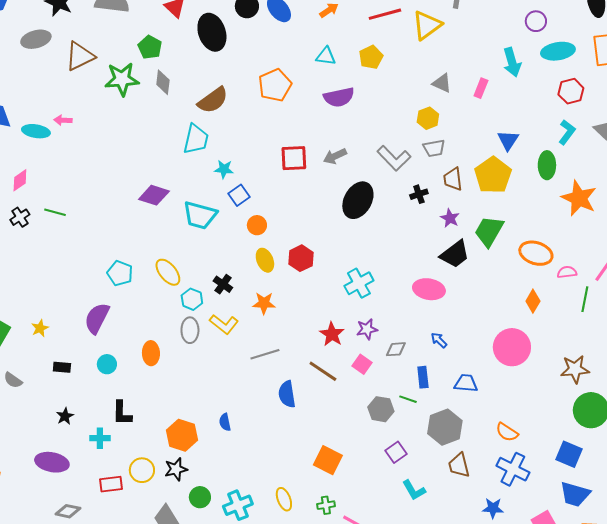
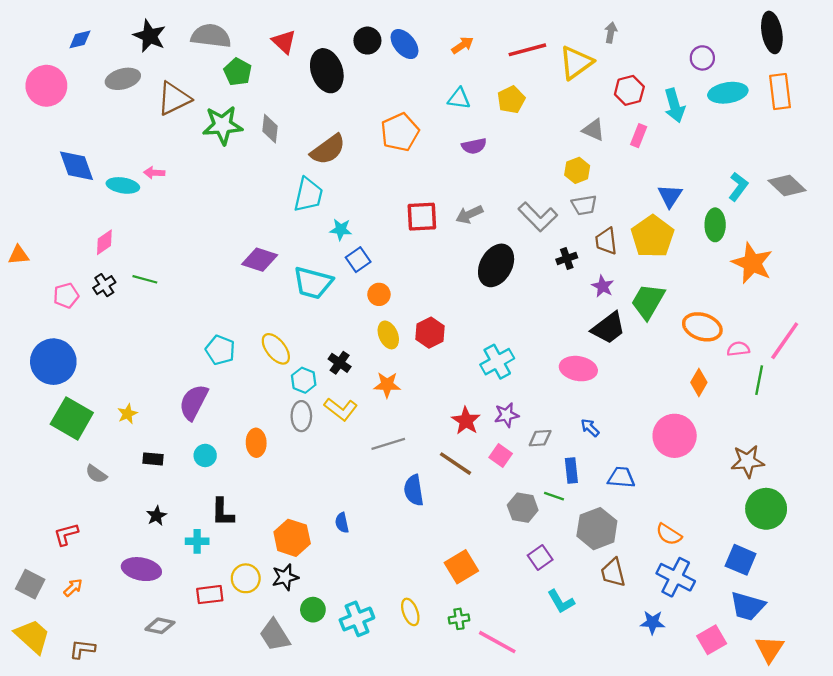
green pentagon: (150, 47) -> (238, 72), moved
red hexagon: (571, 91) -> (629, 90), moved
purple semicircle: (339, 97) -> (474, 146), size x0.7
orange square: (328, 460) -> (461, 567), turned 32

